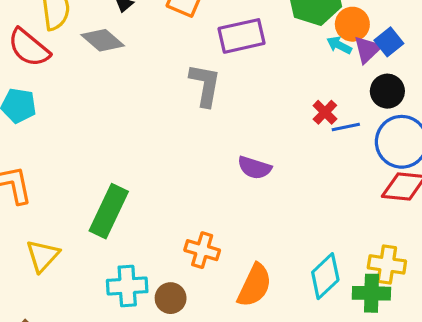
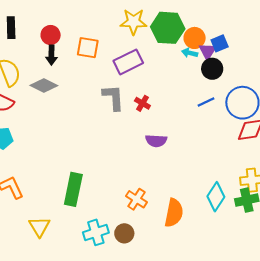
blue square: (389, 42) -> (220, 43), turned 30
black circle: (387, 91) -> (212, 69), moved
red cross: (325, 112) -> (142, 103), moved
orange cross: (202, 250) -> (136, 199), turned 30

